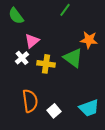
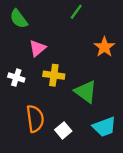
orange star: (89, 40) -> (104, 47), turned 30
white cross: (22, 58) -> (16, 78), moved, turned -32
green triangle: (73, 58) -> (86, 92), moved

